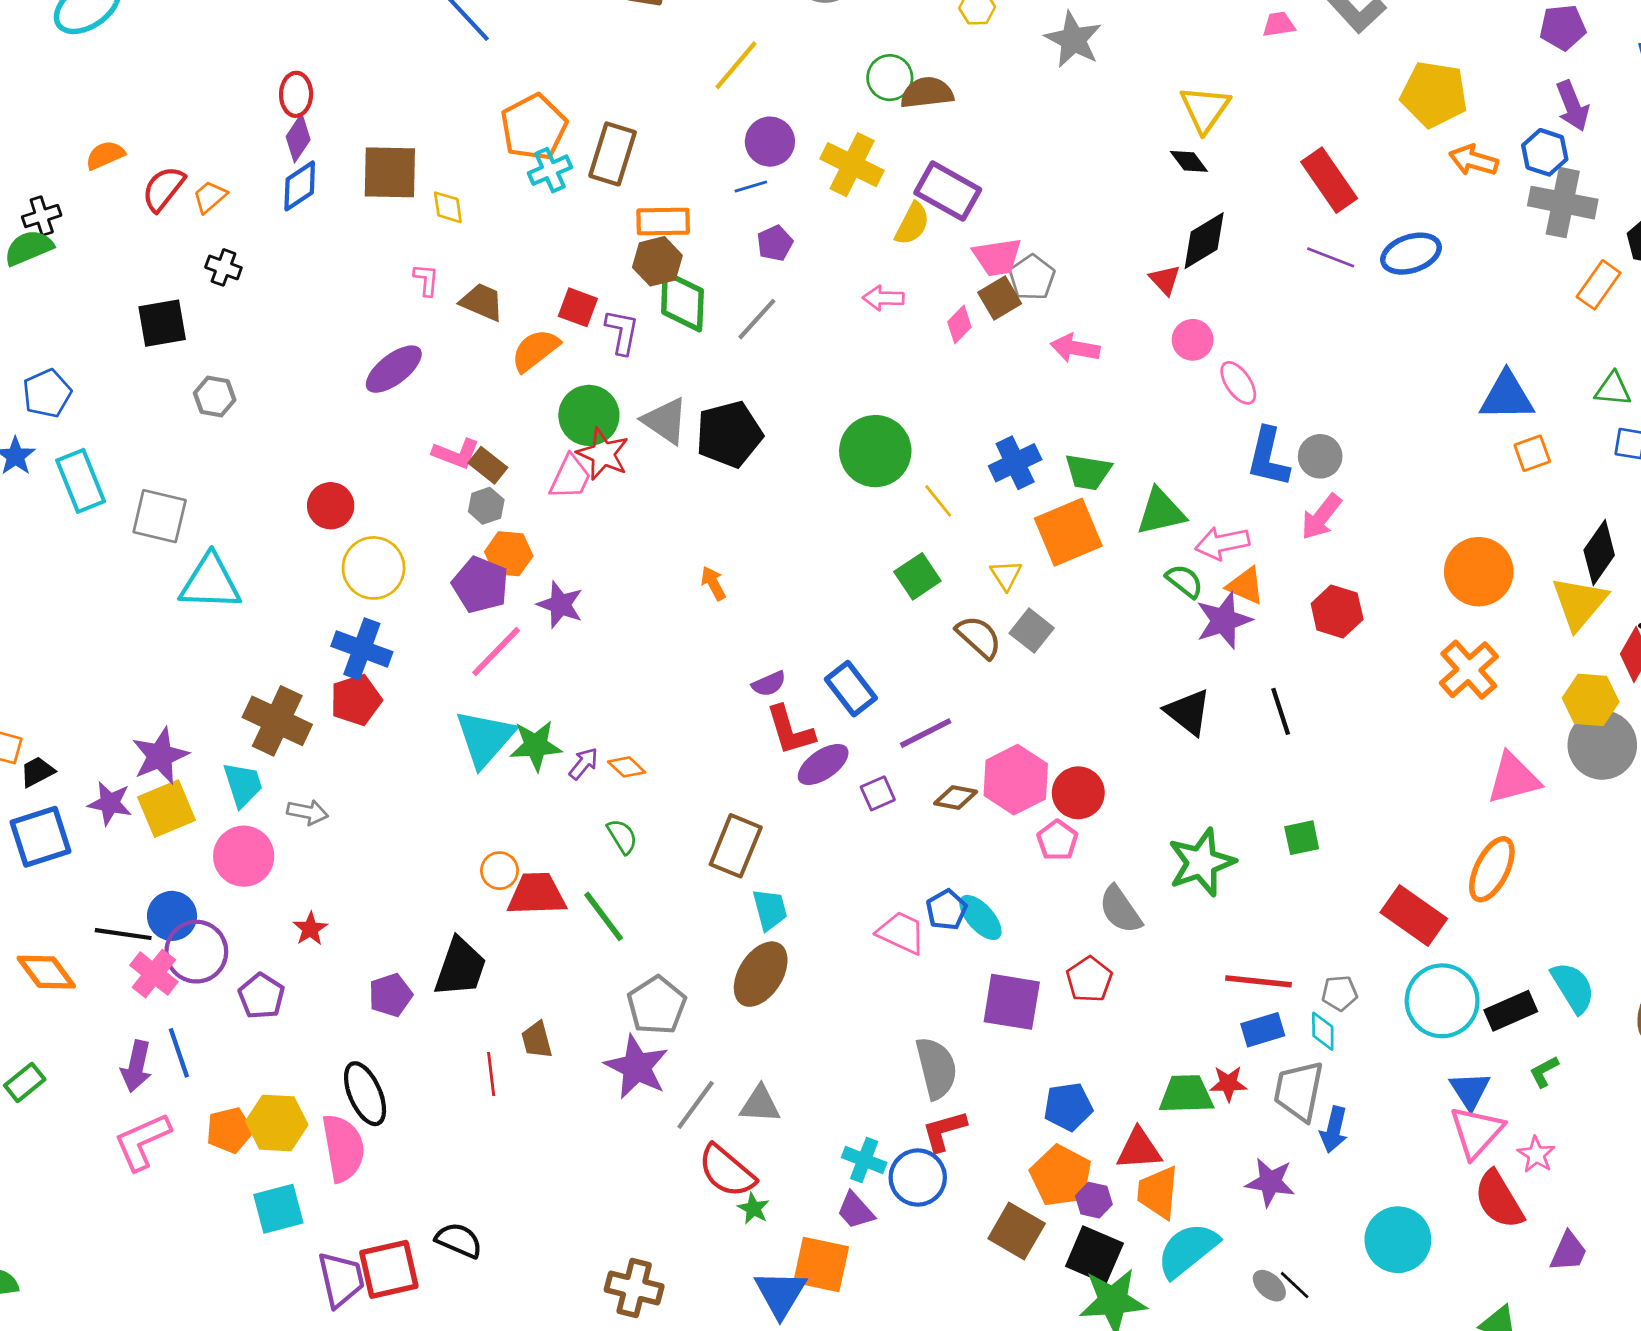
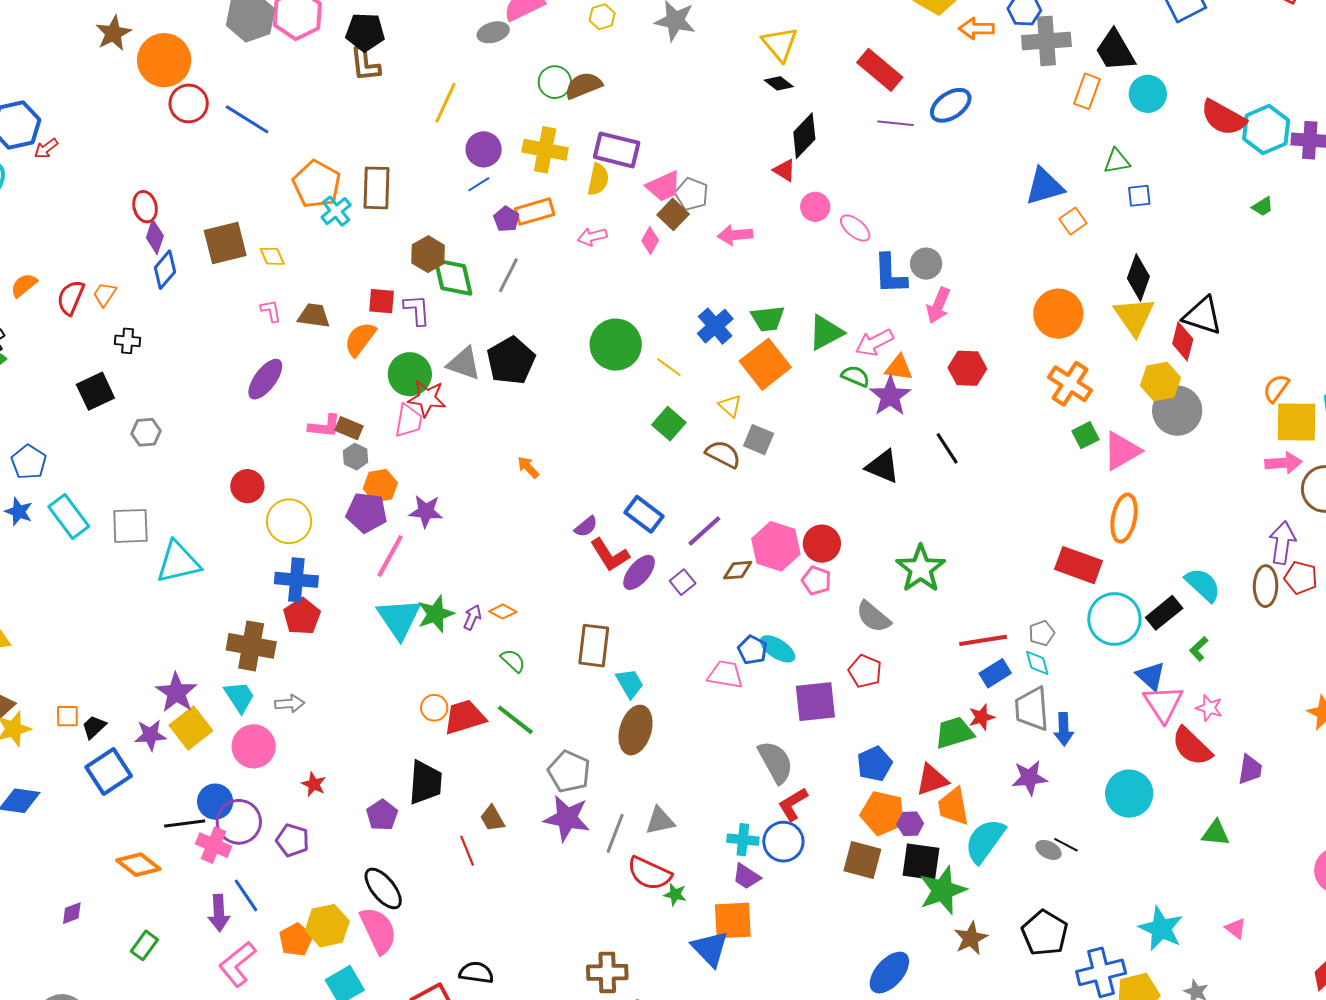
orange rectangle: (663, 221) -> (535, 212), moved
green square: (1302, 838) -> (1086, 435), moved

